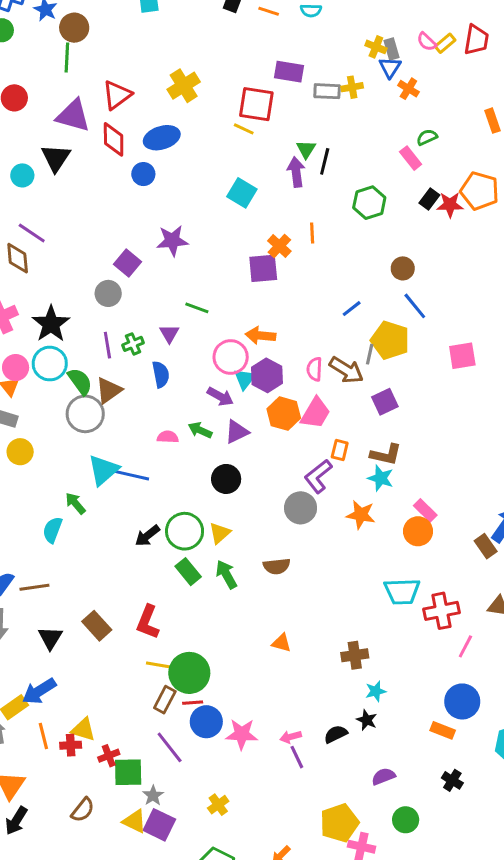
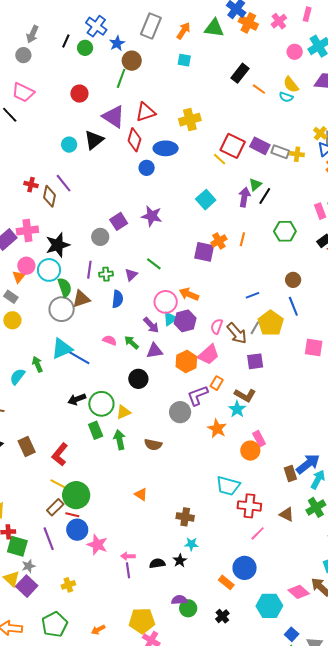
purple rectangle: (289, 72) -> (260, 146), moved
orange hexagon: (284, 414) -> (186, 361), moved
green circle: (406, 820) -> (188, 608), moved

